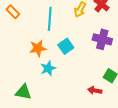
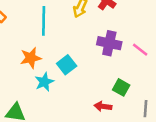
cyan square: (66, 46) -> (67, 65), moved

